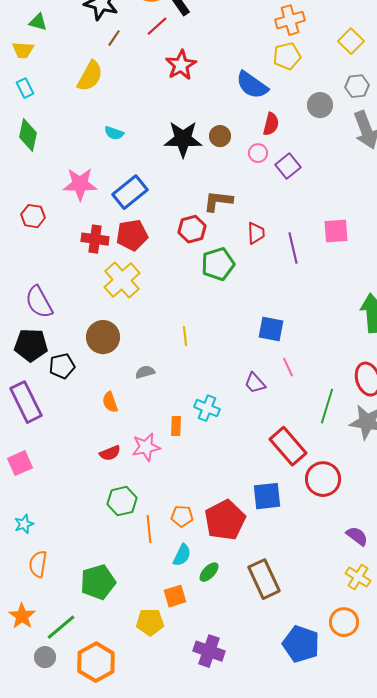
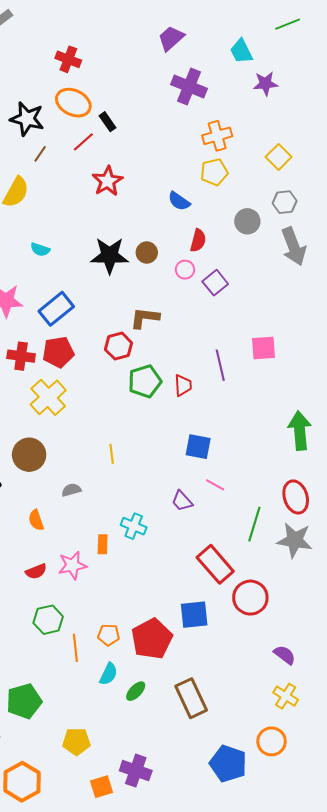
blue semicircle: (252, 85) -> (179, 201), size x0.7
red trapezoid: (256, 233) -> (183, 385), moved
pink line: (288, 367) -> (215, 485), turned -36
orange square: (175, 596) -> (102, 787), moved

